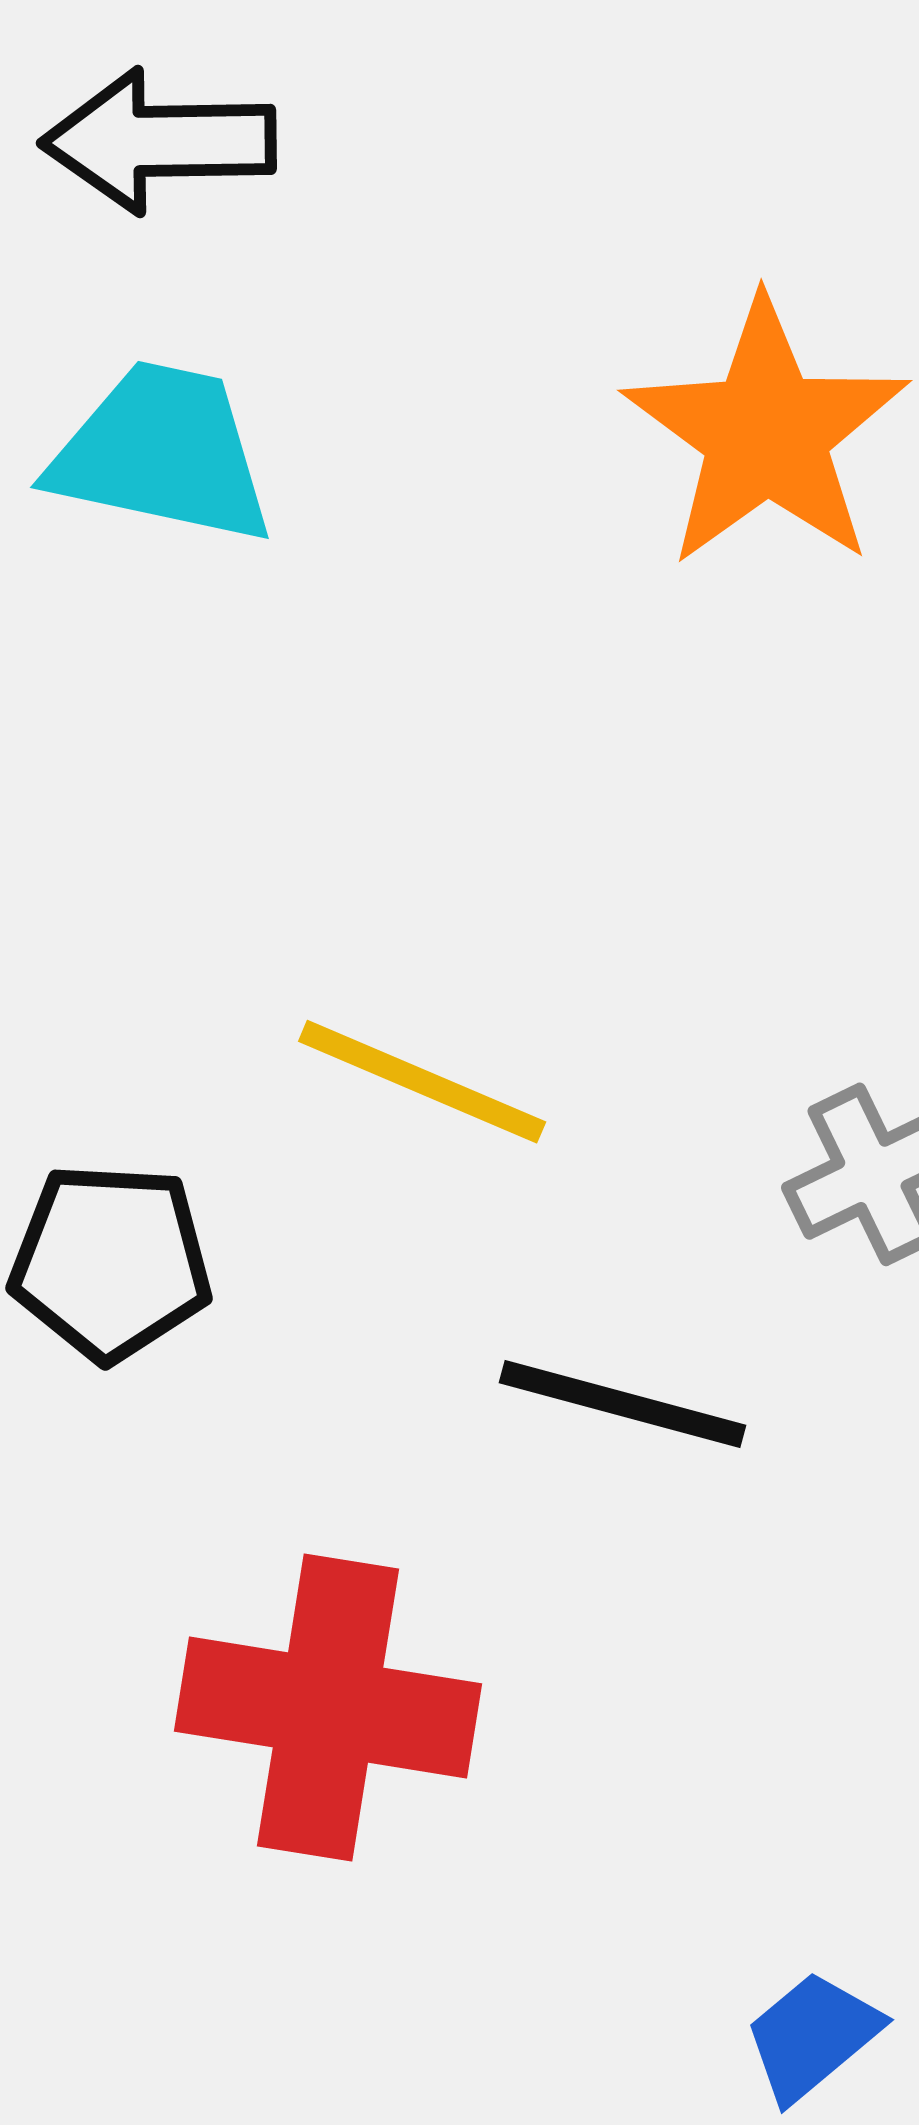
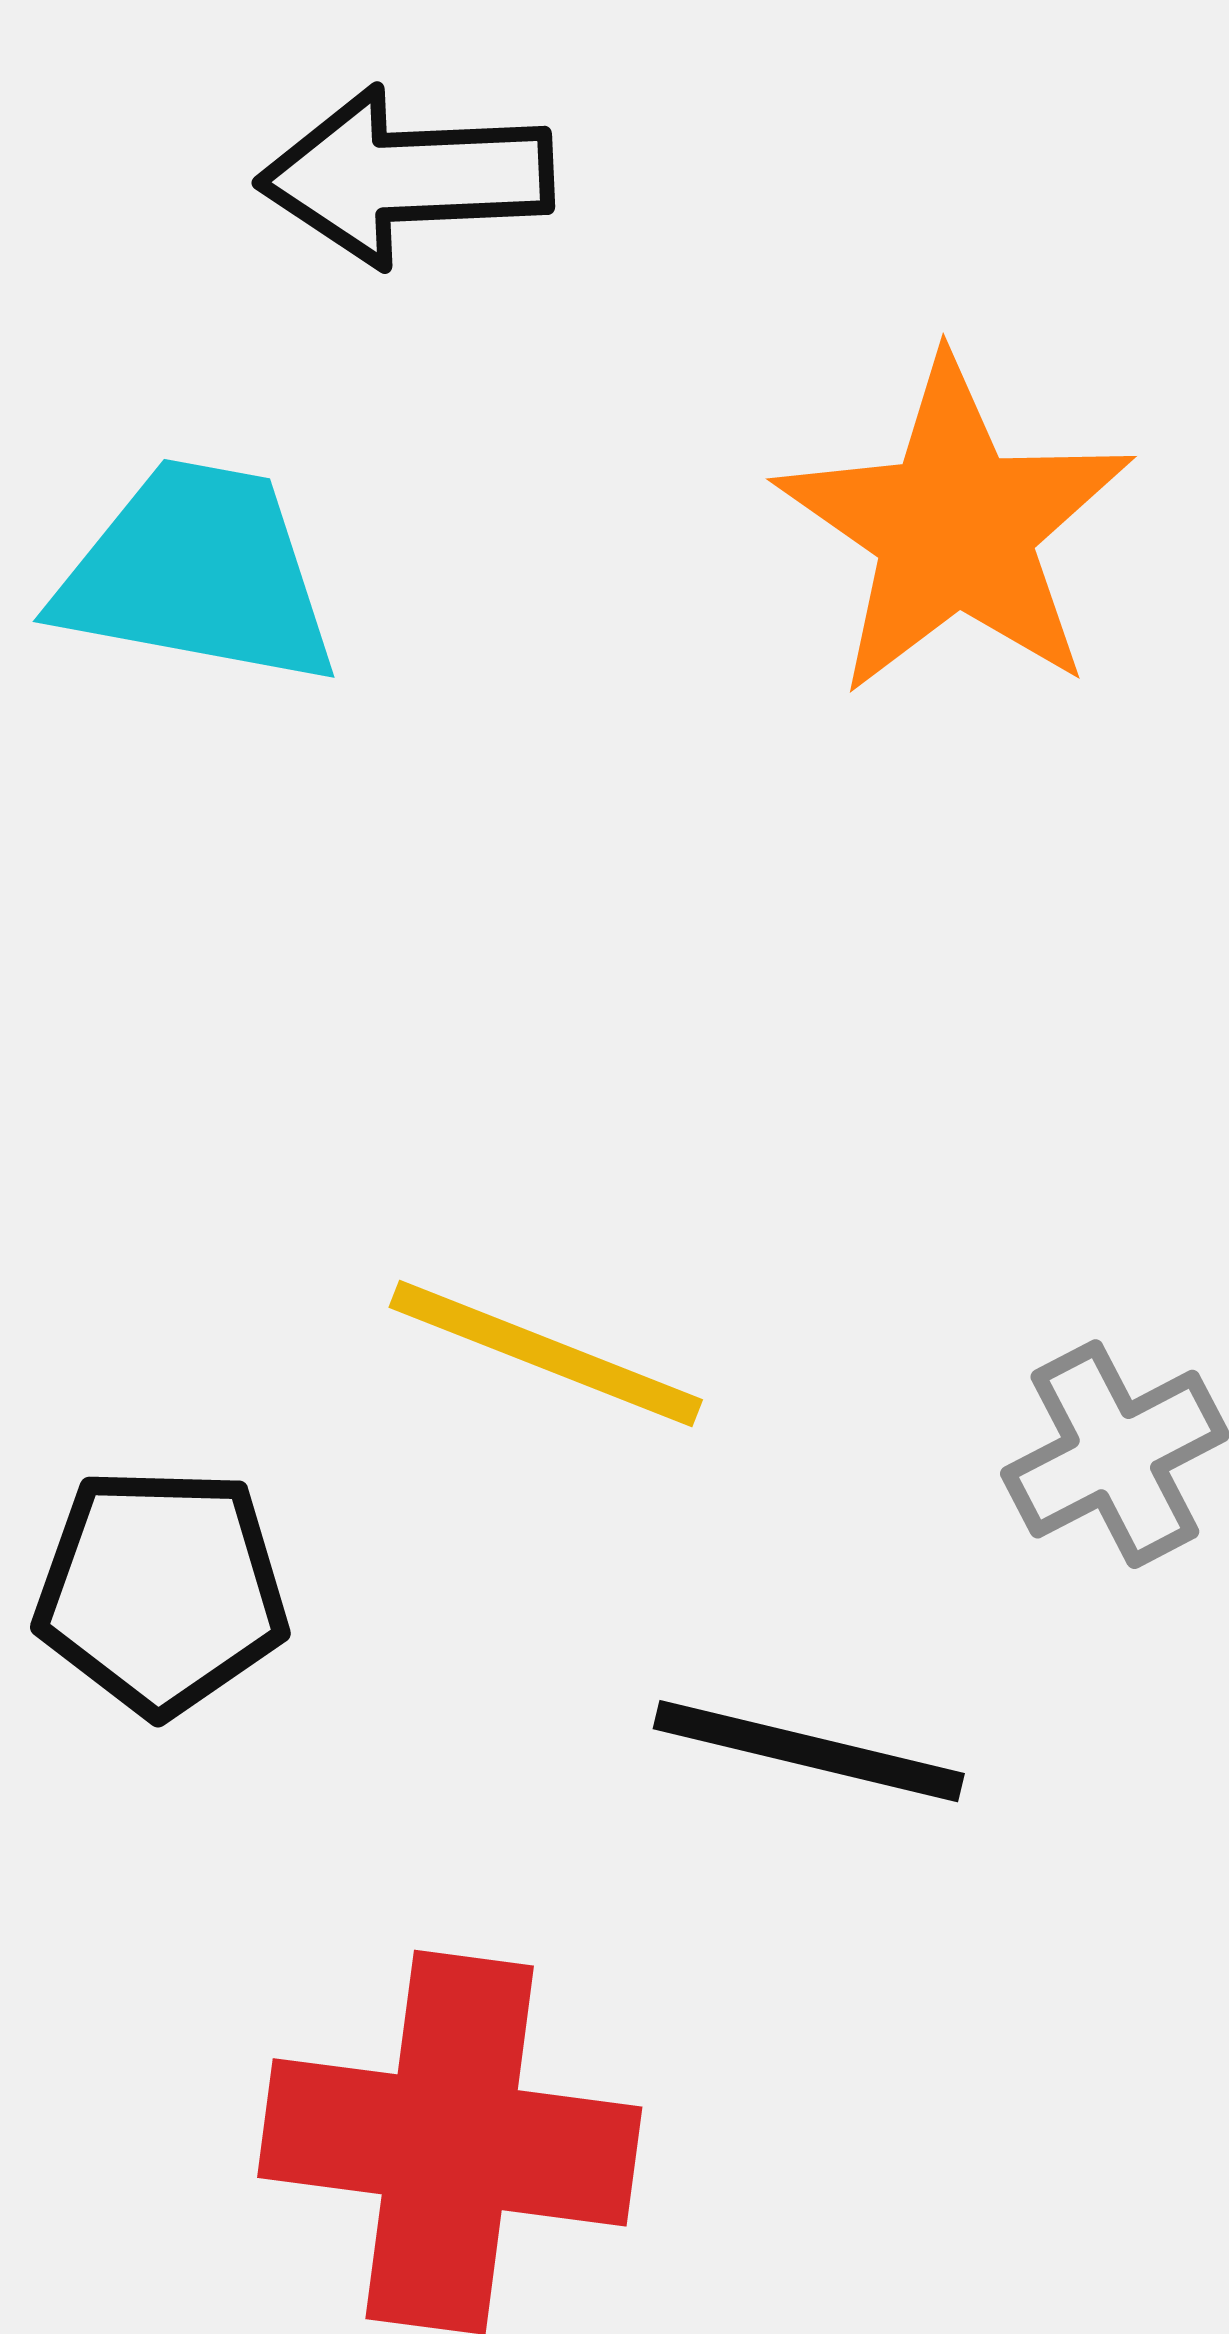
black arrow: (159, 141) -> (406, 177), moved

